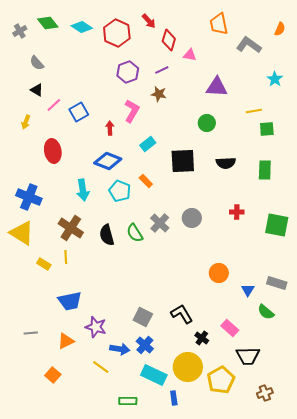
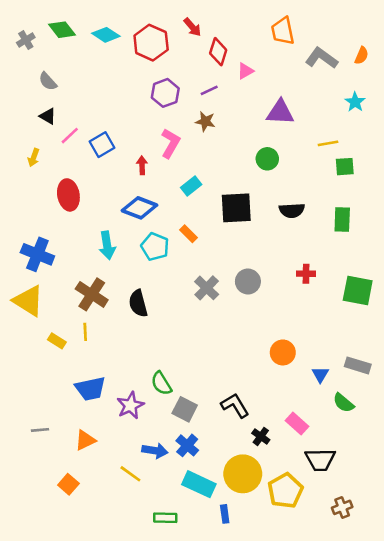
orange semicircle: (280, 29) -> (362, 56), moved
pink triangle: (190, 55) -> (245, 71), turned -40
green semicircle: (135, 233) -> (161, 383), moved
purple star: (96, 327) -> (130, 405), moved, turned 30

